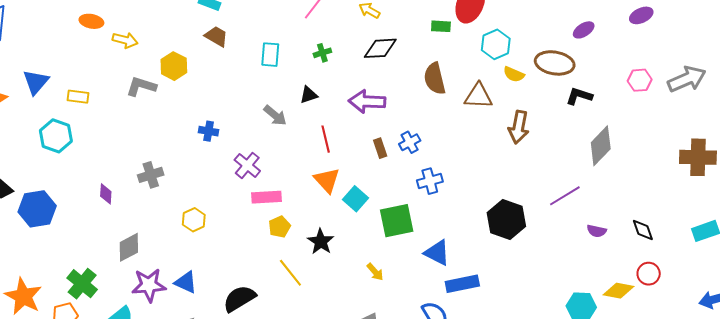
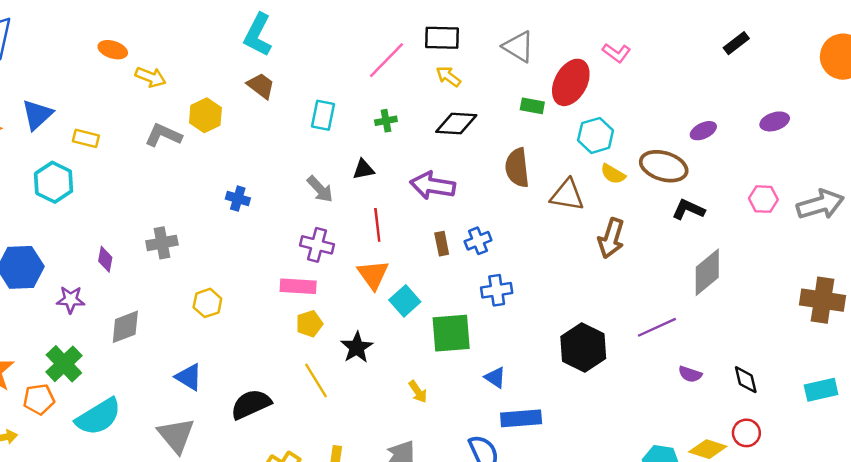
purple cross: (247, 165) -> (317, 245), moved, turned -32
blue triangle: (437, 253) -> (495, 377), size x0.7
purple star: (149, 285) -> (71, 300), moved, size x0.7

